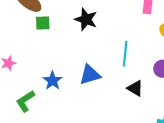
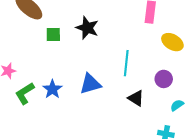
green square: (43, 23) -> (53, 35), moved
green L-shape: (25, 101) -> (25, 93), moved

